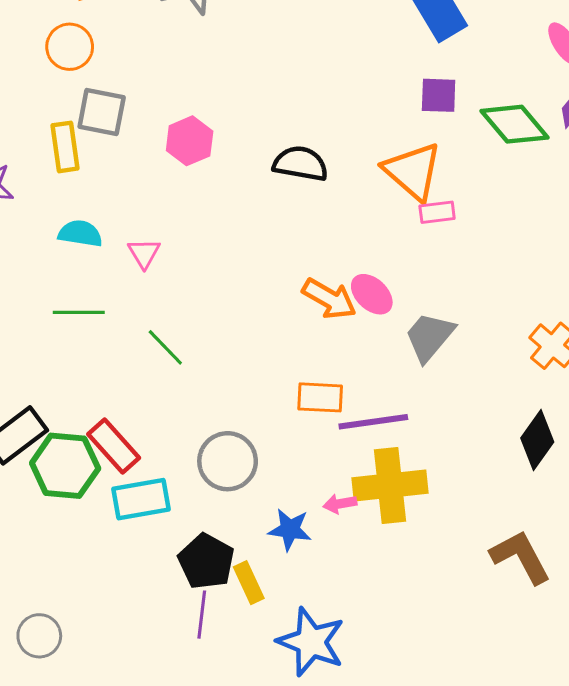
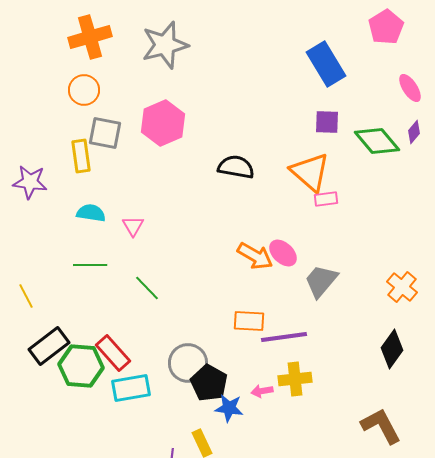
pink hexagon: (190, 141) -> (163, 123), moved, size x1.4
yellow cross: (390, 485) -> (295, 379), size x0.7
black pentagon: (206, 561) -> (209, 383), moved

